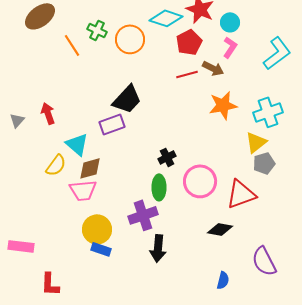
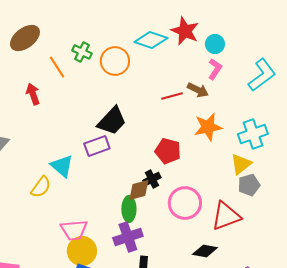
red pentagon: (189, 42) -> (168, 151), moved, turned -30
red arrow: (48, 113) -> (33, 94), moved
brown diamond: (90, 168) -> (139, 190), moved
green ellipse: (159, 187) -> (129, 209), moved
pink trapezoid: (83, 190) -> (74, 230), moved

